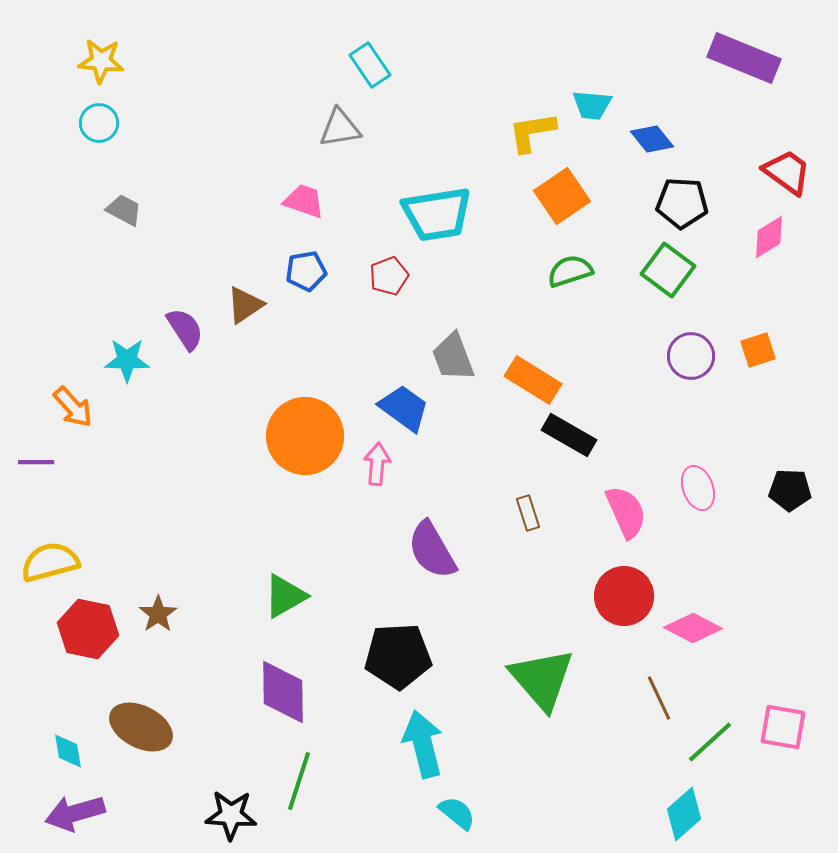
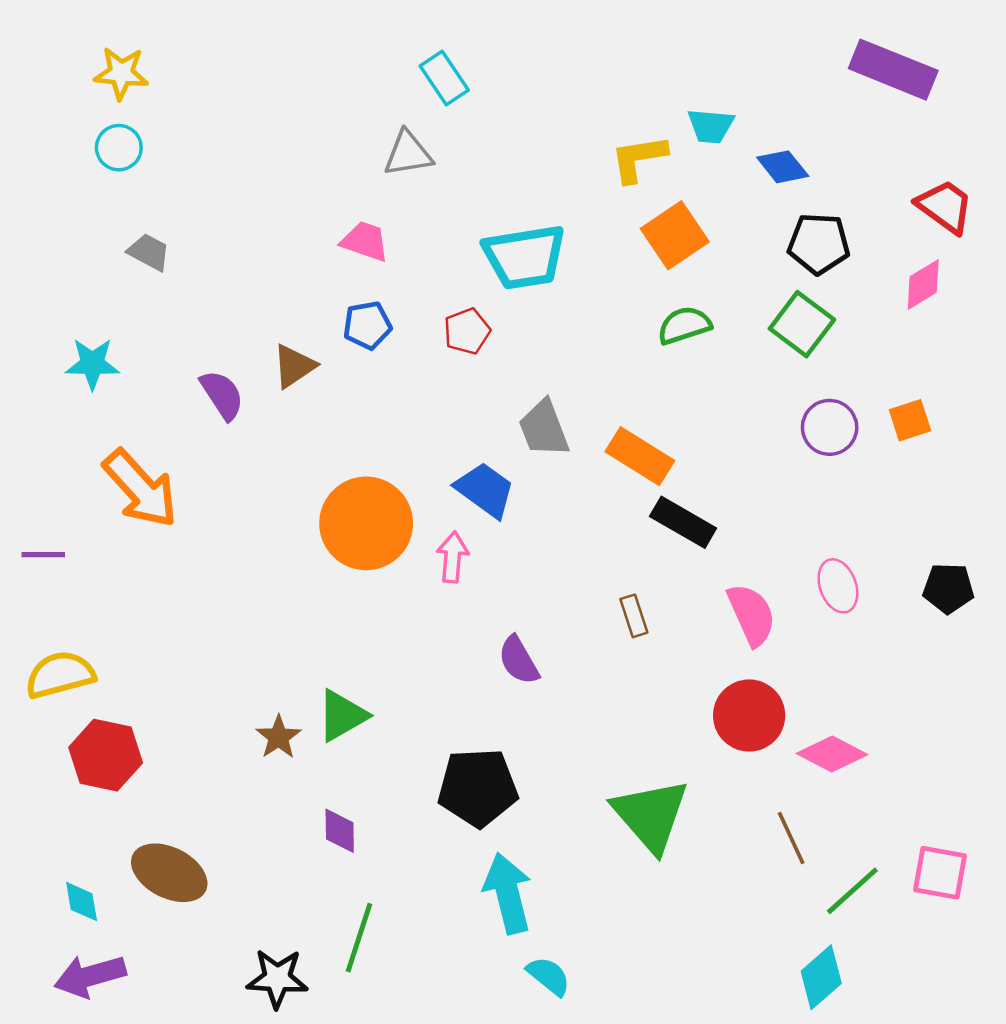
cyan star: (127, 360) -> (92, 364), moved
orange arrow: (73, 407) -> (140, 489), moved, size x1.6
purple semicircle: (432, 550) -> (519, 660), size x0.7
brown star: (158, 614) -> (278, 737), moved
purple diamond: (283, 692) -> (340, 831), size x0.6

